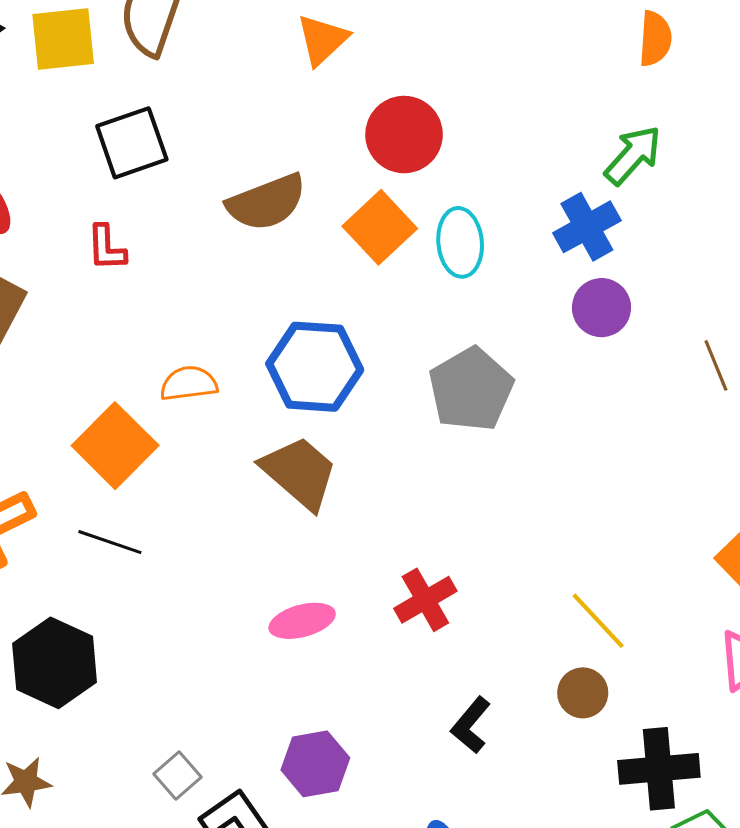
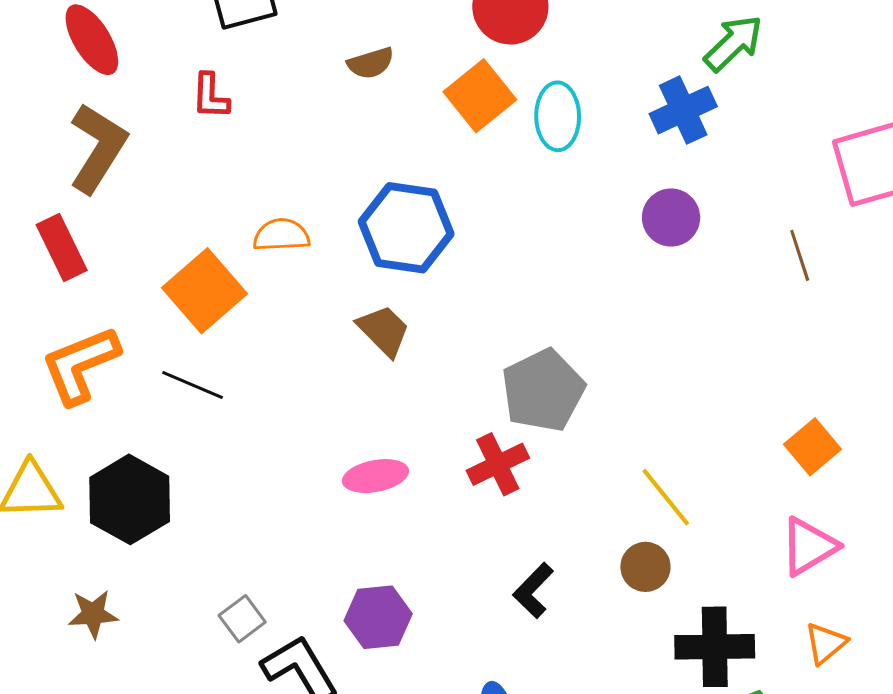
brown semicircle: (267, 202) -> (371, 63), size x0.6
purple circle: (601, 308) -> (671, 218), moved
gray pentagon: (471, 389) -> (543, 390), moved
brown trapezoid: (299, 473) -> (384, 330), size x0.7

